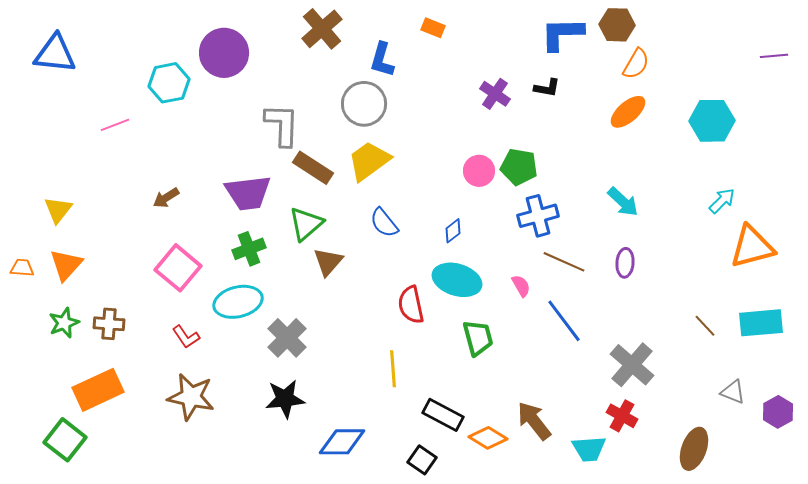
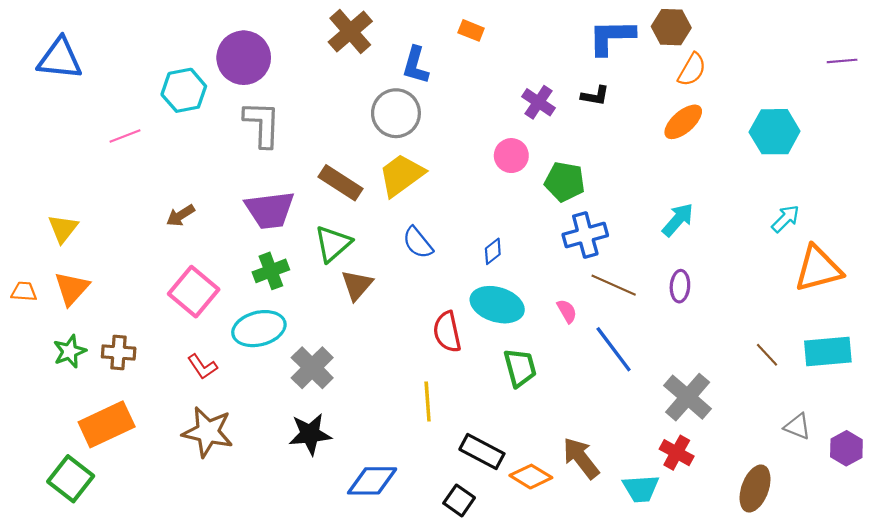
gray L-shape: (282, 125) -> (262, 124), moved
pink circle: (479, 171) -> (511, 156), moved
cyan arrow: (623, 202) -> (678, 220), turned -92

